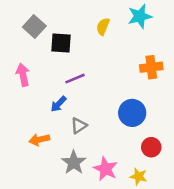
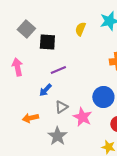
pink star: (105, 169) -> (82, 117), moved

